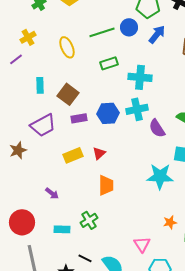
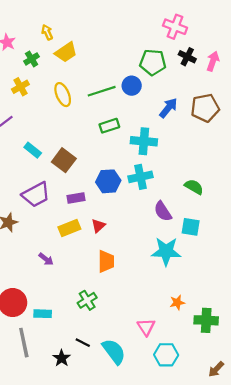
blue arrow: (157, 34) -> (168, 108), moved
yellow cross: (28, 37) -> (20, 87), moved
yellow ellipse: (67, 47) -> (63, 95), moved
cyan rectangle: (40, 85) -> (33, 150), turned -49
purple rectangle: (79, 118) -> (76, 198), moved
purple semicircle: (157, 128) -> (163, 211), moved
purple arrow: (52, 193) -> (46, 259), moved
cyan rectangle: (62, 229) -> (43, 314), moved

